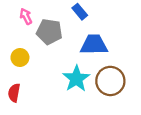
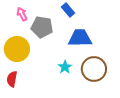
yellow circle: (20, 58) -> (17, 49), size x1.6
cyan star: (76, 79) -> (65, 67), size x0.6

